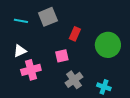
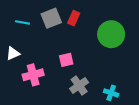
red rectangle: (75, 34) -> (74, 18), moved
green circle: (108, 45) -> (111, 34), moved
white triangle: (20, 51) -> (13, 53), moved

